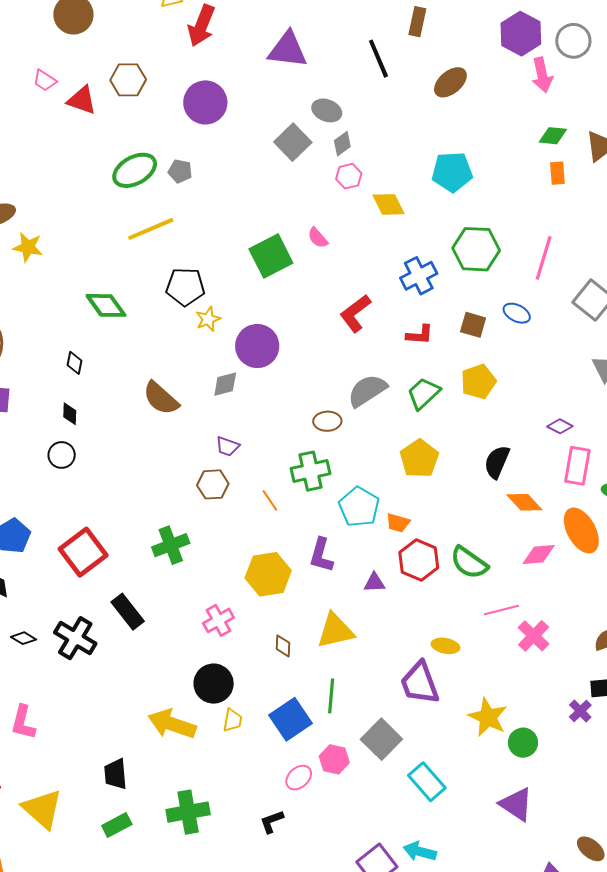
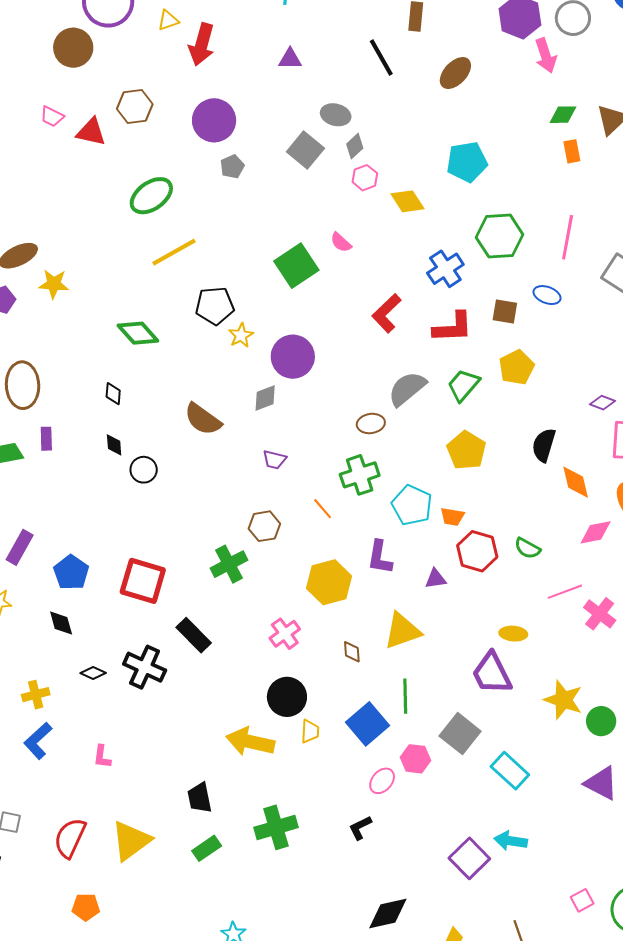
purple triangle: (288, 50) -> (290, 59), size x0.6
gray pentagon: (180, 171) -> (232, 167), moved, turned -30
red L-shape: (420, 335) -> (453, 327), size x1.5
black circle: (62, 455) -> (144, 470), moved
brown hexagon: (213, 484) -> (264, 526), moved
orange diamond: (524, 502) -> (576, 482), turned 36
red square: (83, 552) -> (143, 581), turned -30
green semicircle: (469, 563) -> (528, 548), size x0.7
pink L-shape: (23, 722) -> (102, 757), size x0.7
yellow triangle: (42, 809) -> (131, 841), turned 48

